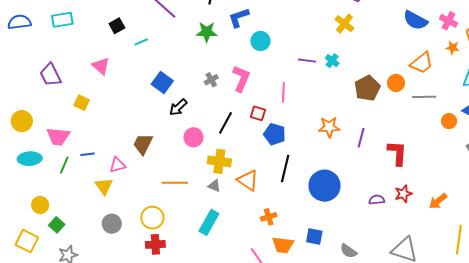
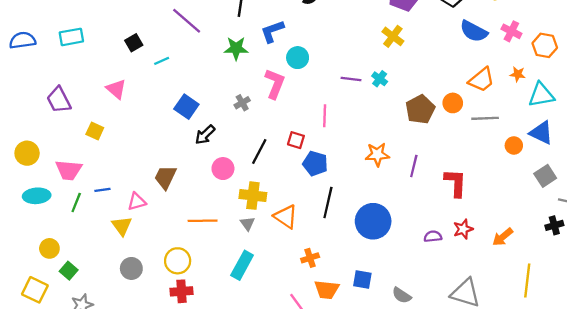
orange star: (453, 48) -> (518, 74), moved
pink L-shape: (241, 79) -> (275, 84), moved
gray triangle: (214, 186) -> (247, 224), turned 32

